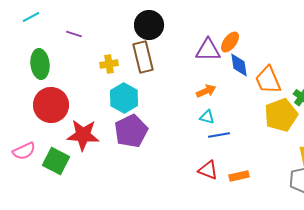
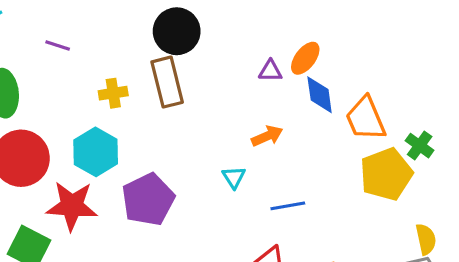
purple triangle: (208, 50) -> (270, 71), size x0.6
cyan hexagon: (124, 98) -> (96, 152), moved
cyan triangle: (207, 117) -> (234, 177), moved, turned 42

